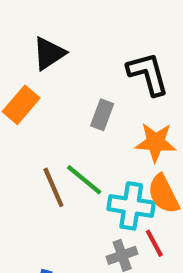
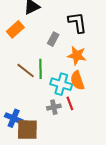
green line: (84, 180) -> (41, 69), turned 42
brown line: (53, 187) -> (26, 71), turned -36

